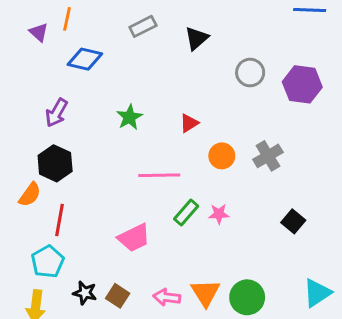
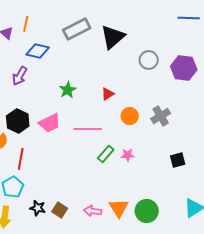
gray rectangle: (143, 26) -> (77, 29), size x1.5
black triangle: (197, 38) -> (113, 37), size x1.5
purple arrow: (57, 113) -> (20, 76), moved
black square: (293, 221) -> (178, 160), turned 35
pink trapezoid: (134, 238) -> (50, 123), moved

